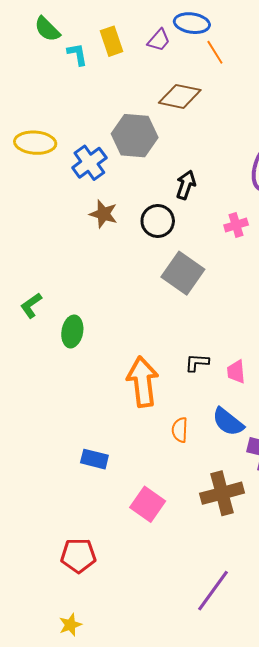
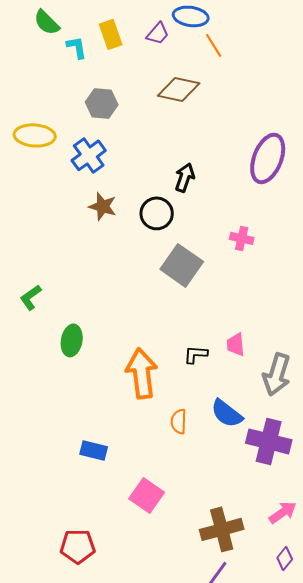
gray hexagon: (135, 136) -> (102, 103), moved, size x0.7
pink cross: (236, 225) -> (242, 238), moved, turned 30
green ellipse: (72, 331) -> (72, 340), moved
pink trapezoid: (236, 372) -> (236, 344), moved
brown cross: (222, 493) -> (222, 529), moved

